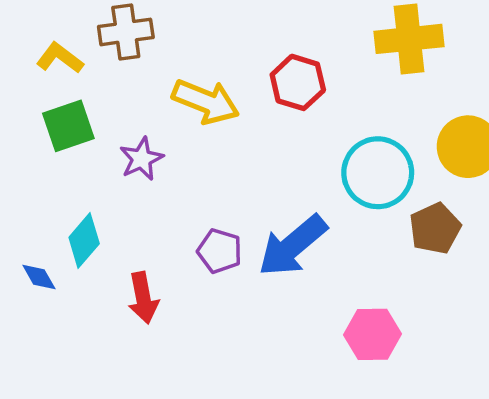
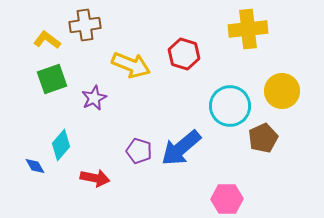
red arrow: (143, 298) -> (95, 178), turned -68

